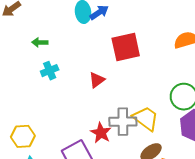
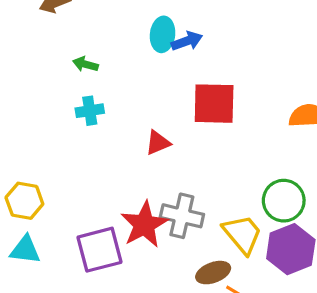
yellow trapezoid: (146, 118) -> (242, 234), moved
red star: (101, 133) -> (144, 225), size x1.4

